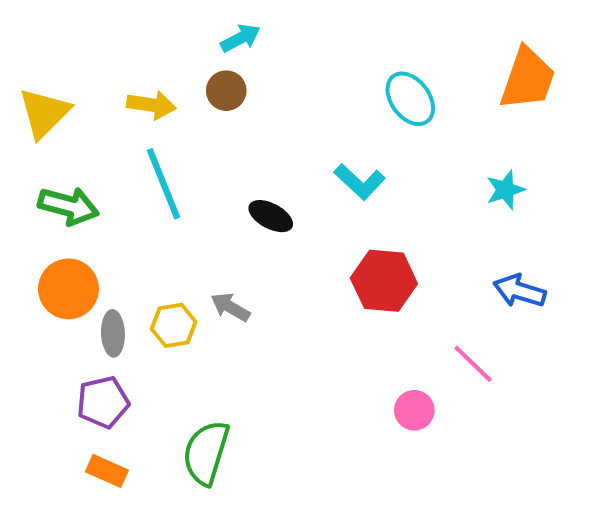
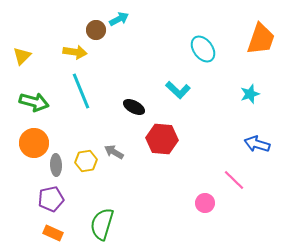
brown circle: (226, 91) -> (96, 30), moved
yellow triangle: (44, 113) -> (22, 56), size x0.7
red hexagon: (384, 281) -> (162, 139), moved

